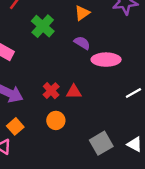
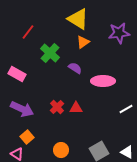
purple semicircle: (82, 43) -> (75, 68), moved
orange circle: (56, 120) -> (61, 150), moved

